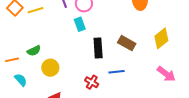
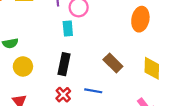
yellow diamond: (161, 38) -> (152, 68), turned -65
black rectangle: (98, 48) -> (64, 64), moved

